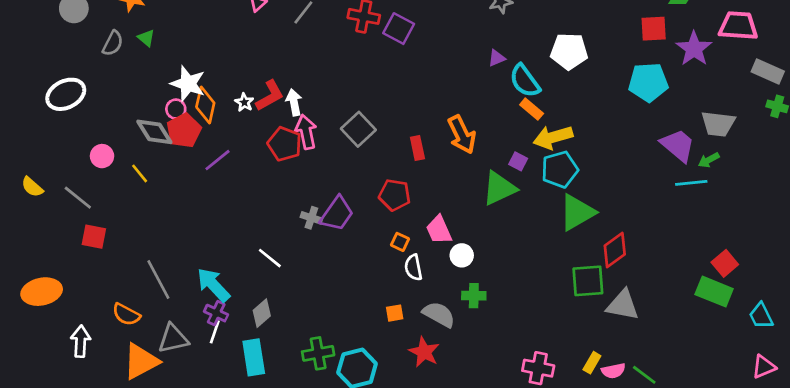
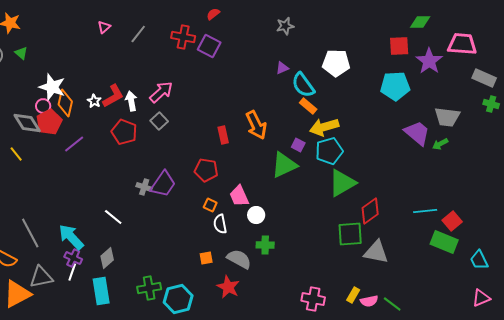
gray square: (358, 129) -> (159, 121), moved, size x0.7
pink arrow: (306, 132) -> (161, 92), moved, turned 60
cyan line: (691, 183) -> (425, 211), moved

